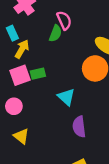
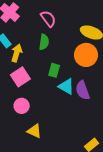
green semicircle: (55, 33) -> (44, 42), moved
green rectangle: (38, 74) -> (54, 70), moved, turned -48
purple semicircle: (79, 127) -> (83, 90), moved

